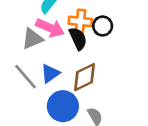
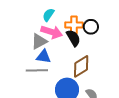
blue triangle: (50, 73) -> (43, 57), moved, turned 49
gray line: (26, 77) -> (37, 70), turned -45

